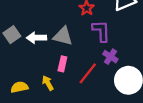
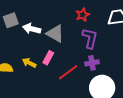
purple cross: (110, 57) -> (92, 63), turned 32
yellow arrow: (48, 83) -> (29, 63), moved, turned -48

